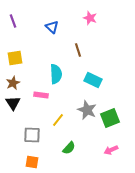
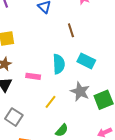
cyan semicircle: (56, 74) -> (59, 64), moved
gray square: (32, 135) -> (14, 117), moved, turned 30

